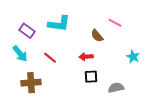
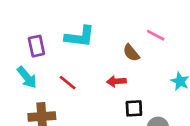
purple rectangle: (27, 31) -> (36, 46), turned 42
black square: (91, 77) -> (134, 108), moved

